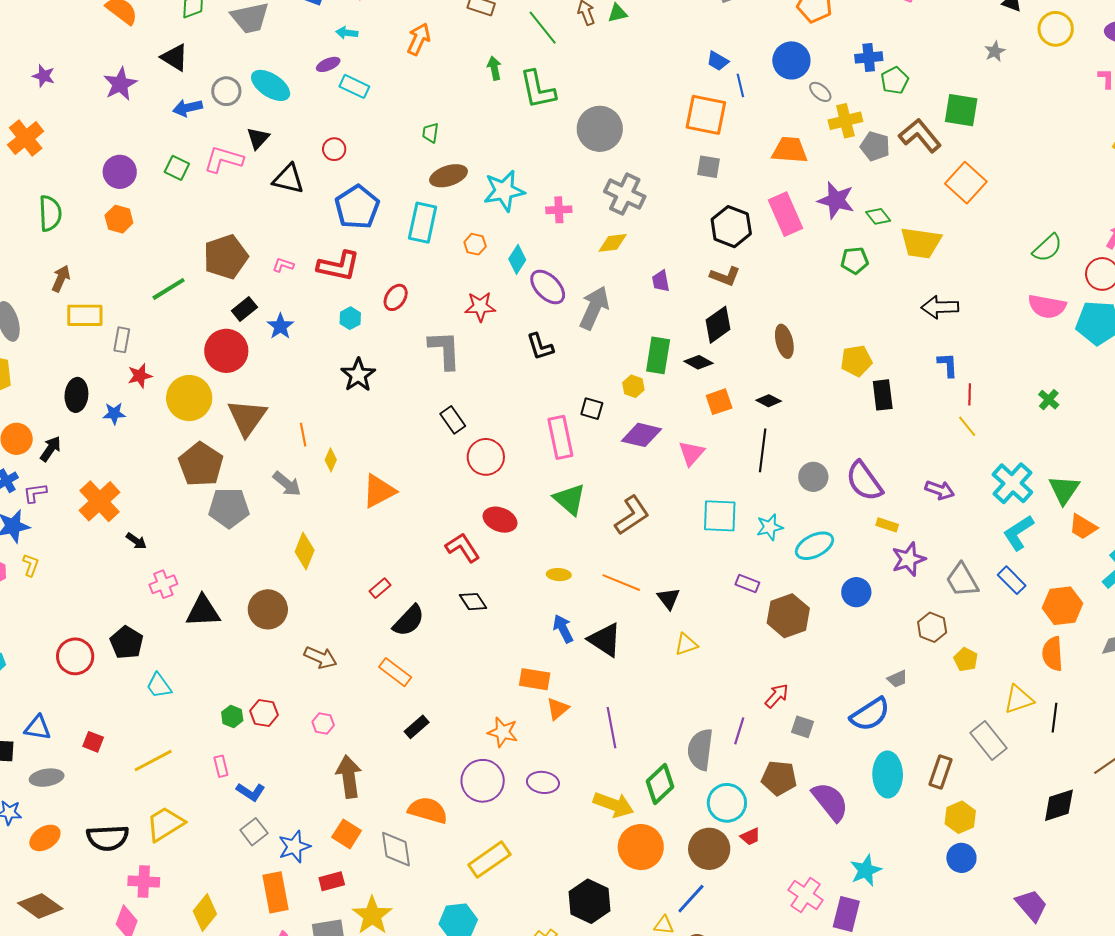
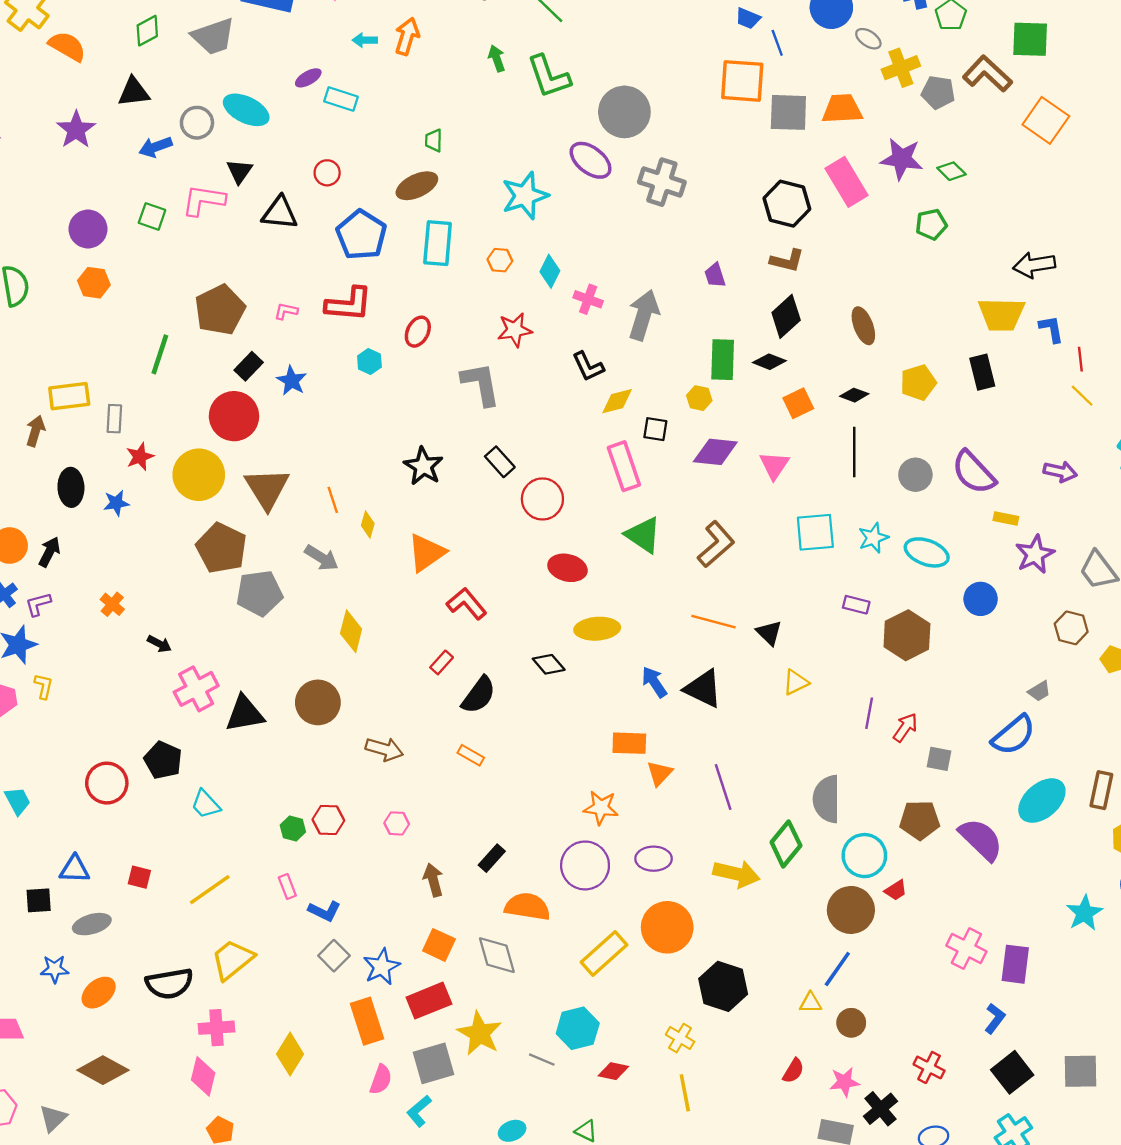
cyan arrow: (347, 33) -> (365, 40), moved
black triangle: (175, 57) -> (134, 92), turned -32
gray square: (708, 167) -> (788, 112), moved, size x1.5
brown ellipse: (449, 176) -> (417, 186), moved
pink cross: (559, 210) -> (588, 299), moved, turned 30
yellow diamond: (613, 243) -> (617, 401), moved
yellow trapezoid: (921, 243) -> (1001, 314), moved
brown arrow: (61, 279) -> (35, 431), moved
purple ellipse: (548, 287) -> (591, 160), moved
green line: (169, 289) -> (160, 354), turned -33
yellow pentagon: (856, 361) -> (918, 382), moved
black star: (358, 375) -> (423, 466), moved
orange cross: (100, 501) -> (112, 604), size x0.5
cyan ellipse: (814, 546) -> (927, 552), turned 54
red L-shape: (463, 548) -> (467, 604), moved
yellow ellipse: (559, 575) -> (597, 629), moved, size x1.6
pink cross: (163, 584) -> (196, 689), size x1.4
orange rectangle: (395, 672) -> (471, 755), size x0.7
black rectangle: (417, 727) -> (492, 858), moved
purple line: (739, 731) -> (869, 713), moved
cyan ellipse: (888, 774) -> (1042, 801), turned 57
brown arrow: (349, 777) -> (433, 880), size x0.7
orange circle: (641, 847) -> (667, 927), moved
cyan star: (866, 870) -> (1084, 913), moved
red rectangle: (332, 881) -> (429, 1001), size x1.5

